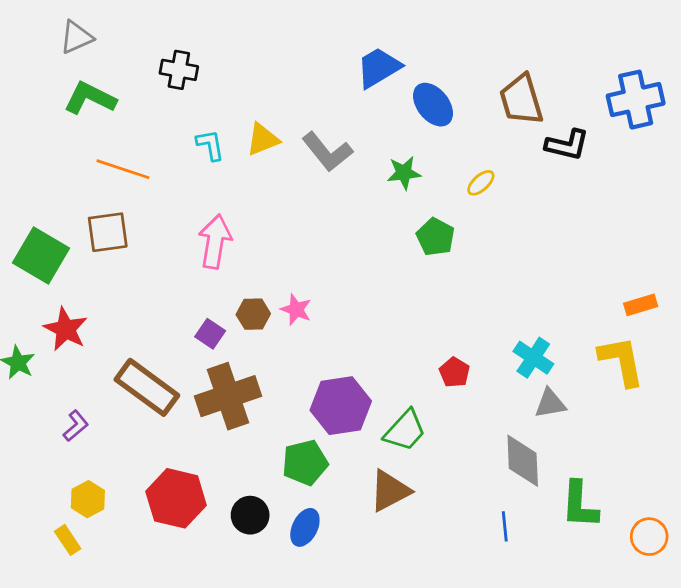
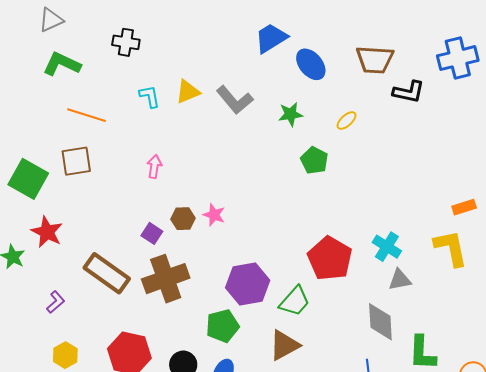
brown trapezoid: (521, 100) -> (375, 60), turned -69
pink arrow: (215, 242) -> (154, 167), size x0.6
red pentagon: (454, 372) -> (330, 258), size x2.0

